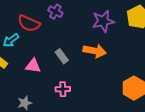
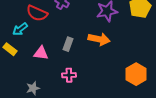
gray rectangle: (62, 56) -> (68, 44), turned 56

